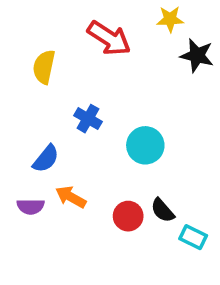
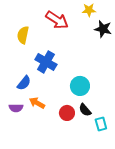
blue cross: (88, 119) -> (46, 62), size x1.5
cyan circle: (145, 145) -> (80, 86), moved
cyan rectangle: (193, 237) -> (101, 124), turned 48

